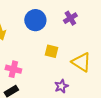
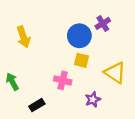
blue circle: (35, 20) -> (79, 36), moved
pink cross: (13, 69) -> (63, 80), moved

